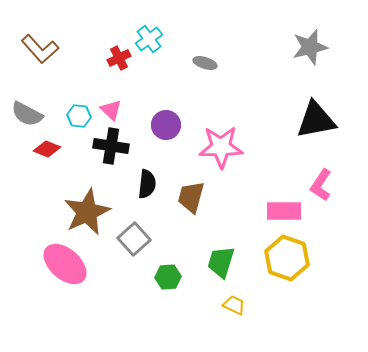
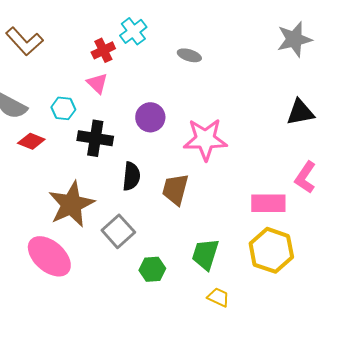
pink triangle: (111, 110) -> (97, 83), moved
black triangle: (316, 120) -> (300, 112), size x0.7

